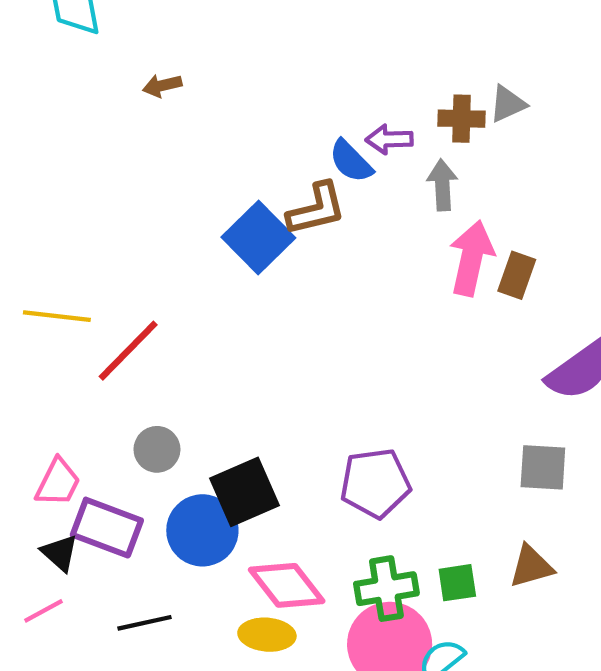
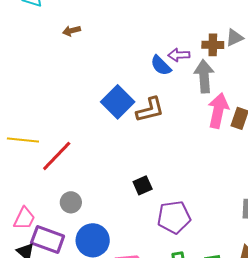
gray arrow: (442, 185) -> (204, 76), size x1.4
brown L-shape: (316, 209) -> (150, 110), moved
black square: (244, 492) -> (143, 185), moved, size x0.6

